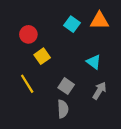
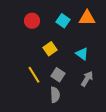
red circle: (28, 34) -> (32, 21), moved
yellow square: (42, 56) -> (50, 49), moved
yellow line: (27, 84) -> (34, 75), moved

